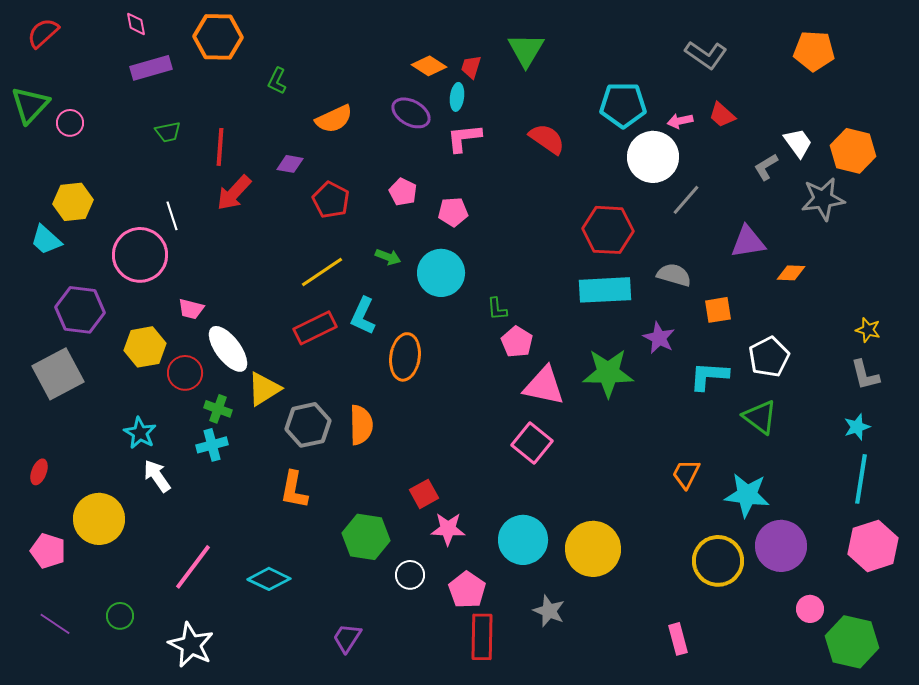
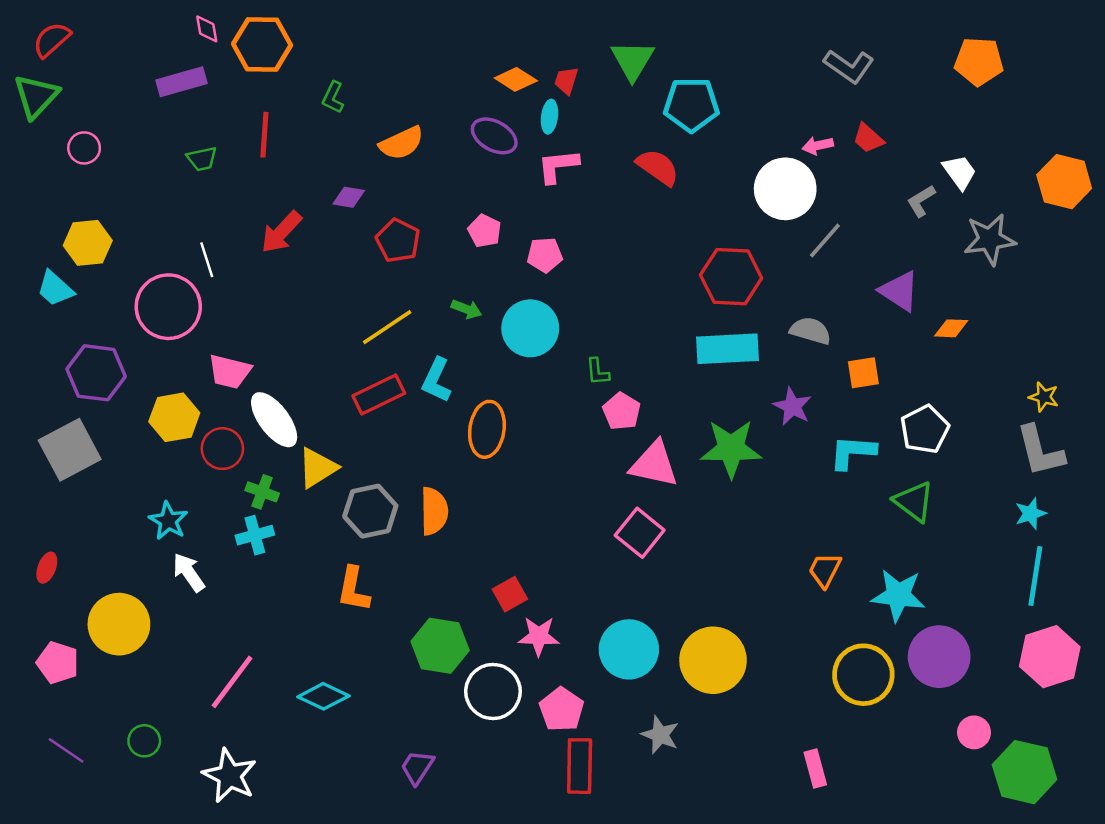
pink diamond: (136, 24) -> (207, 29), moved
green triangle: (30, 105) -> (36, 96), moved
cyan pentagon: (623, 105) -> (691, 105), moved
red line: (220, 147) -> (264, 135), moved
orange hexagon: (853, 151) -> (1064, 182), moved
purple triangle: (748, 242) -> (899, 291), turned 42
pink trapezoid: (191, 309) -> (230, 372), size x1.4
gray L-shape: (865, 375) -> (1040, 451), size x1.4
white circle: (410, 575) -> (493, 691), size x1.6

